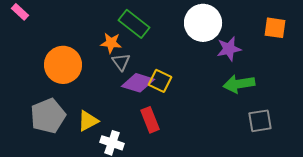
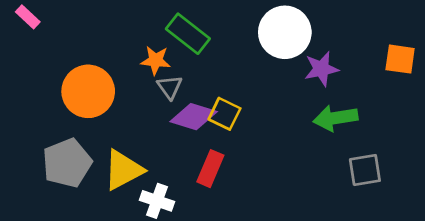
orange square: (275, 28) -> (400, 59), moved
red rectangle: (150, 120) -> (210, 169), turned 45
yellow triangle: (88, 121) -> (123, 170), size x1.4

